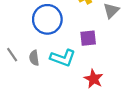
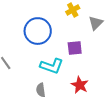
gray semicircle: (34, 58) -> (41, 90), moved

